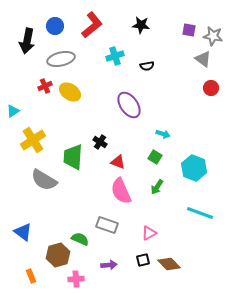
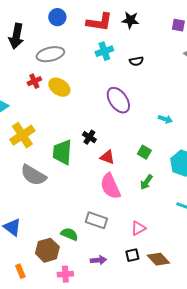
red L-shape: (92, 25) -> (99, 22), moved, turned 48
blue circle: (55, 26) -> (57, 17), moved
cyan arrow: (163, 134) -> (165, 119), moved

